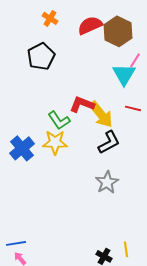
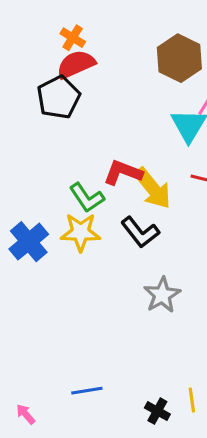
red semicircle: (90, 25) -> (76, 64), moved
black L-shape: (109, 142) -> (140, 232), moved, turned 80
blue line: (16, 243) -> (87, 391), moved

